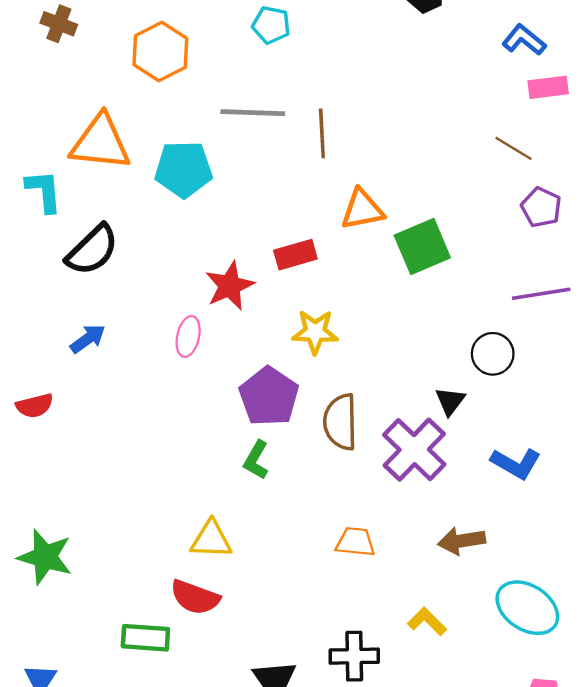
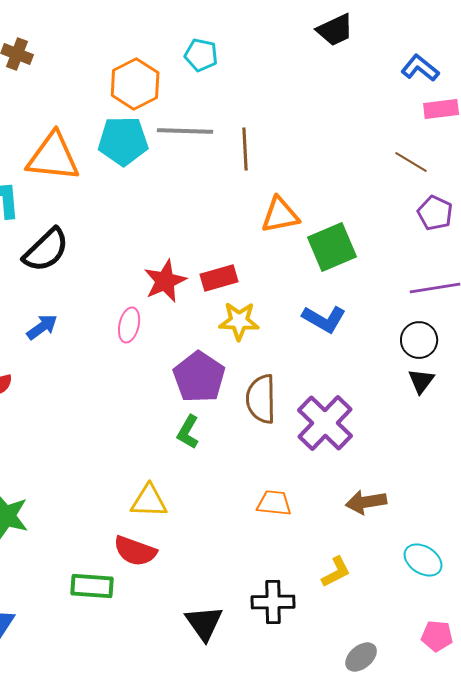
orange hexagon: (160, 51) -> (135, 84), moved
cyan pentagon: (183, 169) -> (123, 141), moved
red rectangle: (295, 255) -> (219, 278), moved
black circle: (493, 354) -> (419, 340), moved
black triangle: (450, 401) -> (421, 381), moved
blue L-shape: (516, 463) -> (324, 319), moved
cyan ellipse: (527, 608) -> (423, 560), size x0.7
yellow L-shape: (427, 622) -> (336, 572), turned 108

